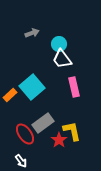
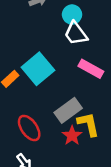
pink rectangle: (74, 87) -> (91, 69), turned -48
gray rectangle: (43, 123) -> (68, 110), moved

